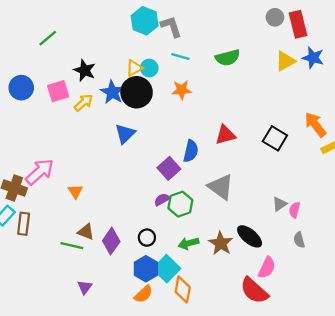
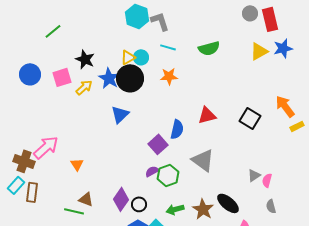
blue star: (313, 58) -> (283, 48), turned -30
purple diamond: (111, 241) -> (121, 199), moved

